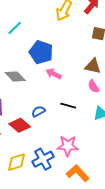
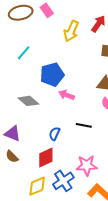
blue pentagon: (41, 52) -> (52, 75), turned -30
blue semicircle: (38, 111) -> (55, 134), turned -32
red diamond: (20, 125) -> (46, 157), moved, turned -60

